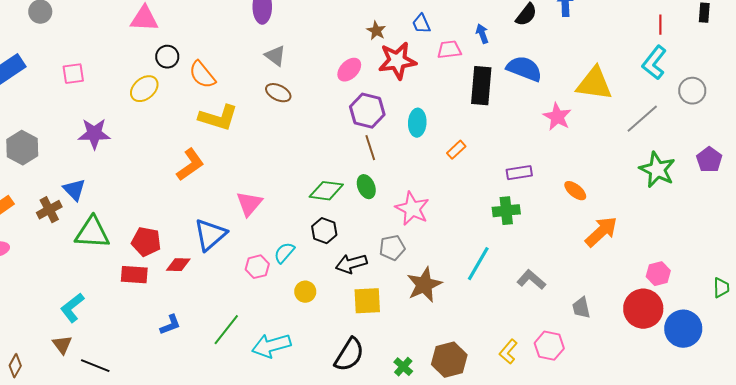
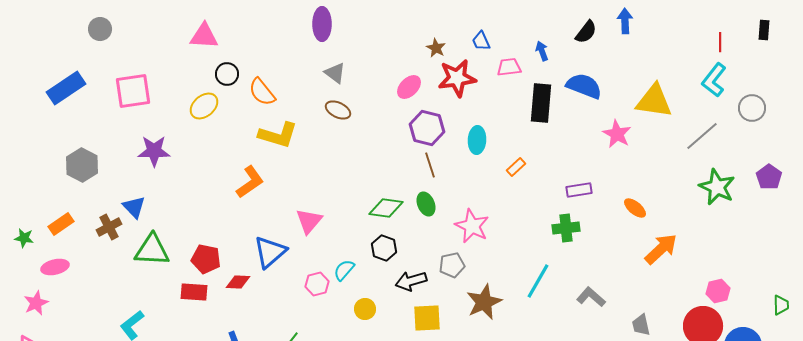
pink square: (73, 74) -> (133, 91), size x1.6

